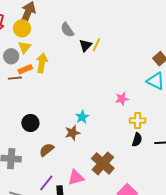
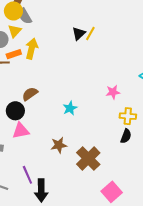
gray semicircle: (67, 30) -> (25, 16), moved
brown star: (72, 133) -> (59, 145), moved
brown semicircle: (47, 150) -> (30, 94), moved
pink triangle: (76, 178) -> (21, 131), moved
purple line: (46, 183) -> (27, 175), turned -66

